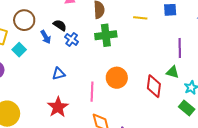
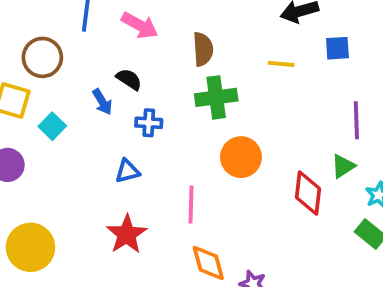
brown circle: (24, 20) -> (42, 57), moved
blue cross: (72, 39) -> (149, 123), moved, turned -32
green triangle: (173, 72) -> (343, 166), turned -48
orange circle: (117, 78) -> (241, 157), moved

